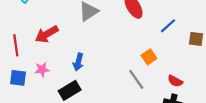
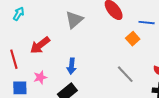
blue line: (168, 26) -> (147, 23), turned 56
orange square: (149, 57) -> (133, 39), moved

